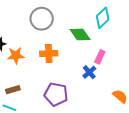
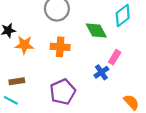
purple pentagon: (56, 94) -> (63, 92), turned 30

